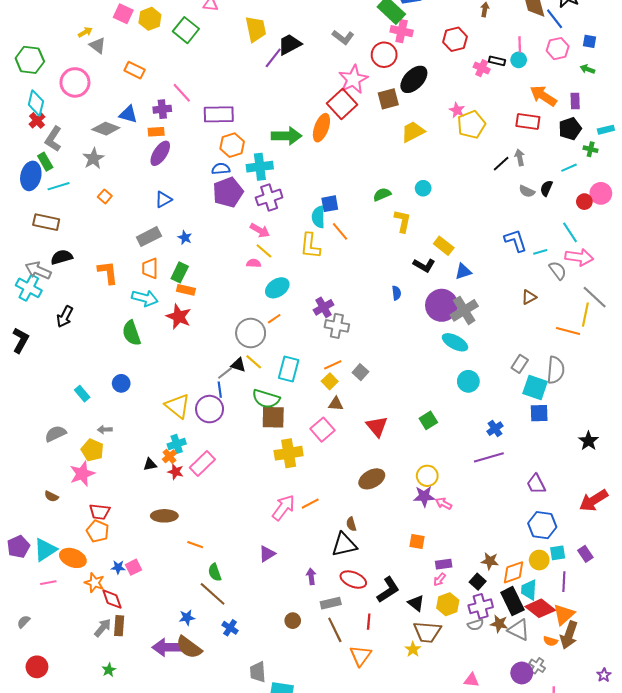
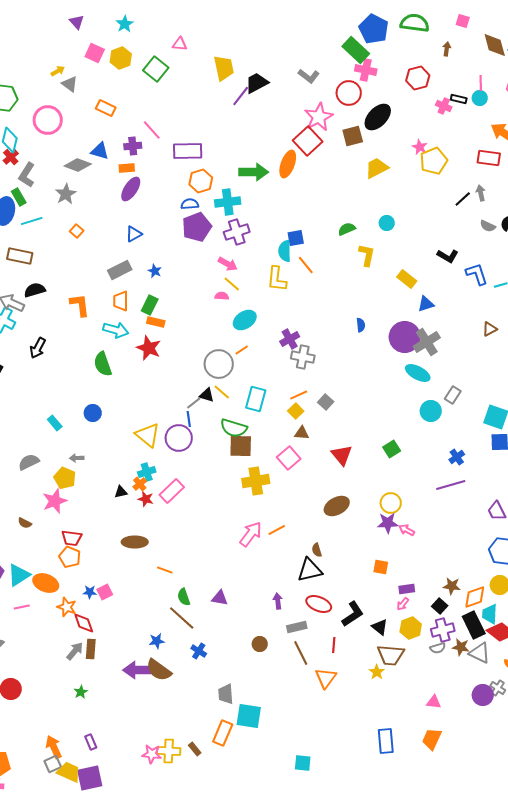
black L-shape: (424, 265) -> (448, 256), moved
gray rectangle: (520, 364) -> (453, 395), moved
purple triangle: (267, 554) -> (220, 598), moved, turned 42

